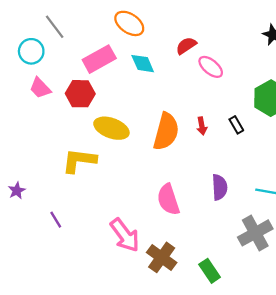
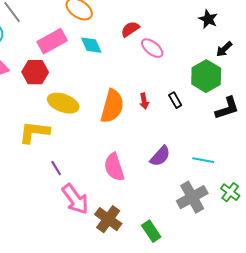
purple semicircle: (220, 187) -> (160, 156), turned 45
purple line: (56, 220) -> (56, 168), moved

